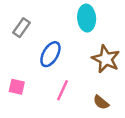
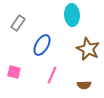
brown semicircle: (101, 102) -> (84, 85), turned -40

